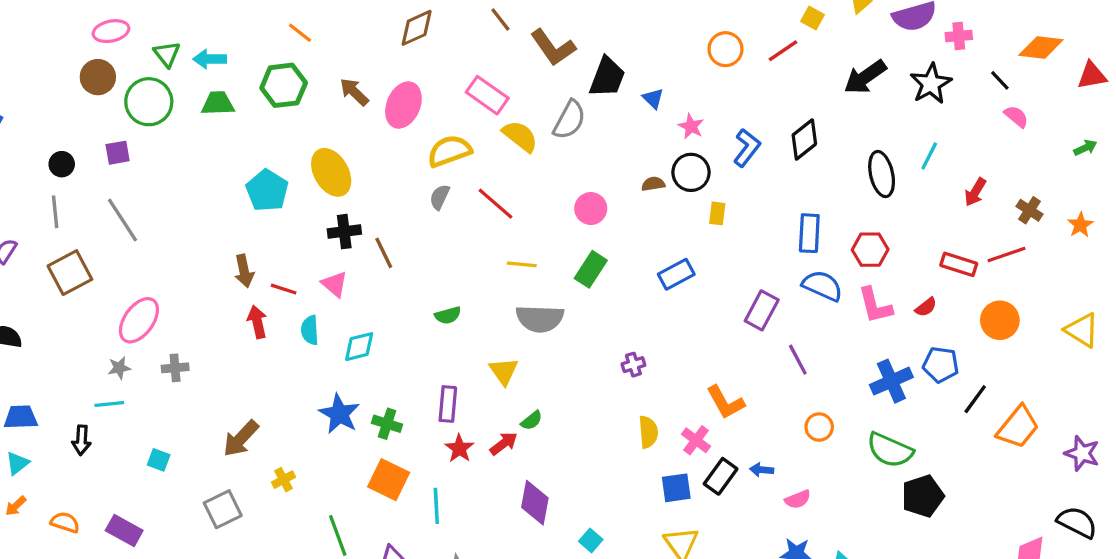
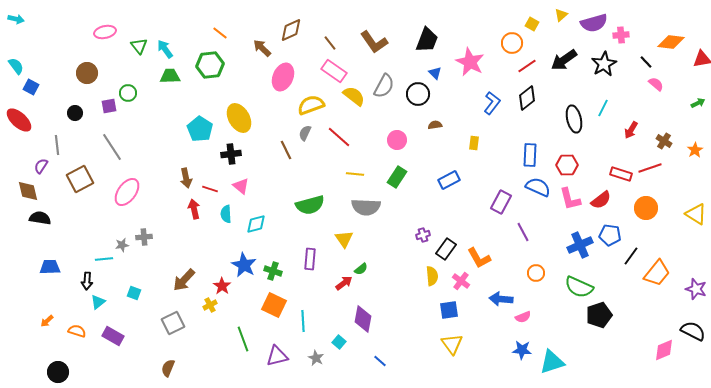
brown line: (500, 20) -> (330, 43), moved
orange circle: (725, 49) -> (512, 43), moved
red line: (783, 51) -> (527, 66), moved
cyan arrow: (210, 59) -> (165, 49), turned 54
brown circle: (98, 77) -> (87, 73), moved
black trapezoid: (607, 77) -> (427, 40), moved
brown arrow: (354, 92) -> (262, 48), moved
green circle: (149, 102) -> (128, 93), moved, size x0.6
pink star: (691, 126) -> (470, 62), moved, size x1.8
black circle: (691, 172) -> (418, 94), moved
gray line: (55, 212) -> (57, 145), moved
black cross: (344, 232) -> (231, 154), moved
brown line: (384, 253) -> (286, 150), moved
red semicircle: (926, 307) -> (601, 200), size x1.5
green semicircle: (448, 315) -> (310, 205), size x1.8
pink ellipse: (139, 320) -> (127, 192), moved
gray star: (119, 368) -> (122, 245), moved
red star: (459, 448) -> (222, 286), moved
cyan triangle: (17, 463) -> (98, 302), moved
blue arrow: (762, 470) -> (501, 299), size x1.6
black rectangle: (721, 476) -> (446, 249), moved
cyan square: (591, 540) -> (339, 342), moved

